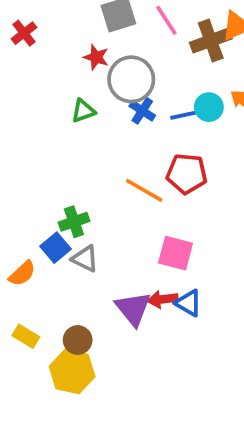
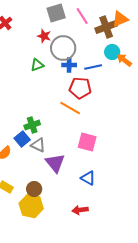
cyan circle: (209, 107) -> (112, 52), moved
blue cross: (142, 111) -> (69, 65), turned -32
red pentagon: (187, 174) -> (80, 88), moved
red arrow: (163, 299) -> (80, 210), moved
blue triangle: (189, 303) -> (88, 178), moved
purple triangle: (133, 309) -> (55, 163), moved

